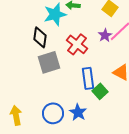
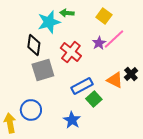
blue rectangle: (88, 78) -> (82, 86), turned 70
blue circle: (53, 113) -> (31, 110), moved

